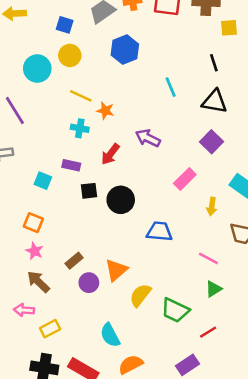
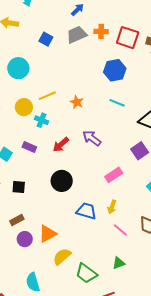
blue hexagon: (125, 50) -> (115, 70), moved
yellow circle: (70, 55) -> (24, 107), moved
cyan line: (171, 87) -> (117, 103), turned -56
yellow line: (81, 96) -> (47, 96), turned -60
orange star: (105, 111) -> (77, 102), moved
black square: (89, 191) -> (19, 187), moved
yellow arrow: (212, 206) -> (112, 207), moved
pink line: (208, 258) -> (120, 230), moved

